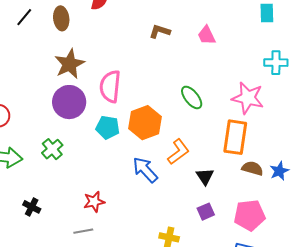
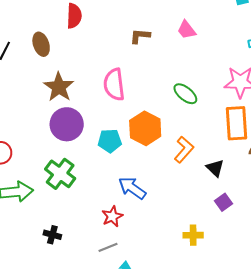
pink semicircle: (110, 86) -> (114, 85), moved
green cross: (52, 149) -> (60, 174), size x1.4
blue arrow: (145, 170) -> (132, 188), moved

